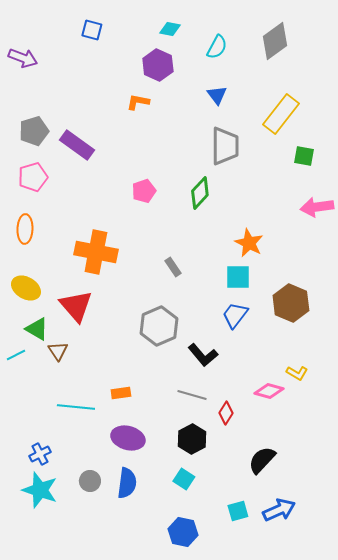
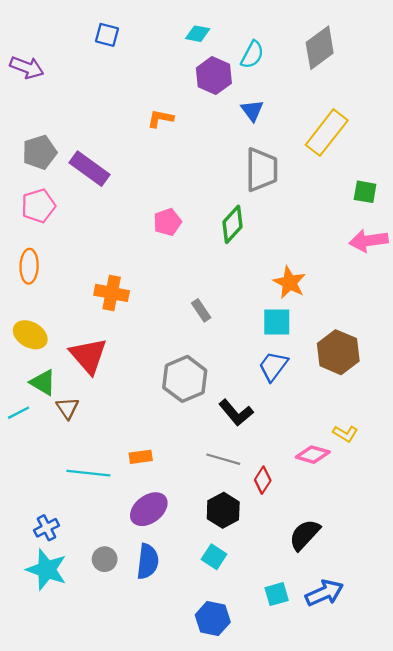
purple hexagon: (158, 65) -> (214, 76), moved
green square: (304, 156) -> (365, 192), moved
orange cross: (96, 252) -> (112, 293), size x0.7
purple ellipse: (128, 438) -> (149, 509), turned -52

